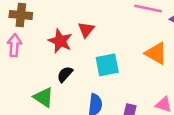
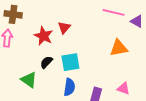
orange triangle: (156, 53) -> (119, 48), turned -42
cyan square: (107, 65) -> (70, 62), moved

